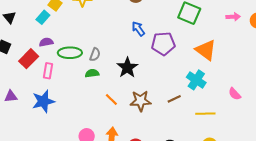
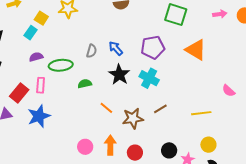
blue arrow: (138, 29) -> (116, 48), moved
gray semicircle: (95, 55) -> (92, 51), moved
red rectangle: (29, 59) -> (19, 93), moved
cyan cross: (196, 80) -> (149, 78), moved
brown line: (174, 99) -> (160, 109), moved
brown star: (141, 101) -> (133, 118), moved

